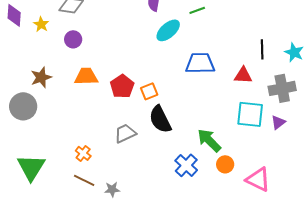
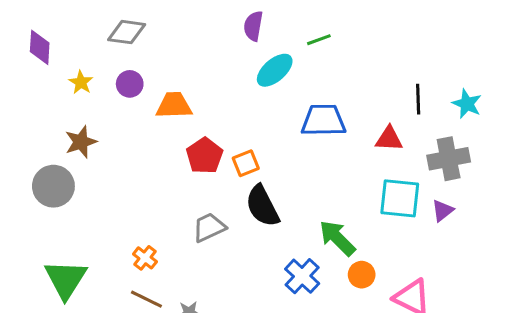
yellow star: (41, 24) -> (81, 82), moved
orange trapezoid: (86, 76) -> (174, 105), moved

